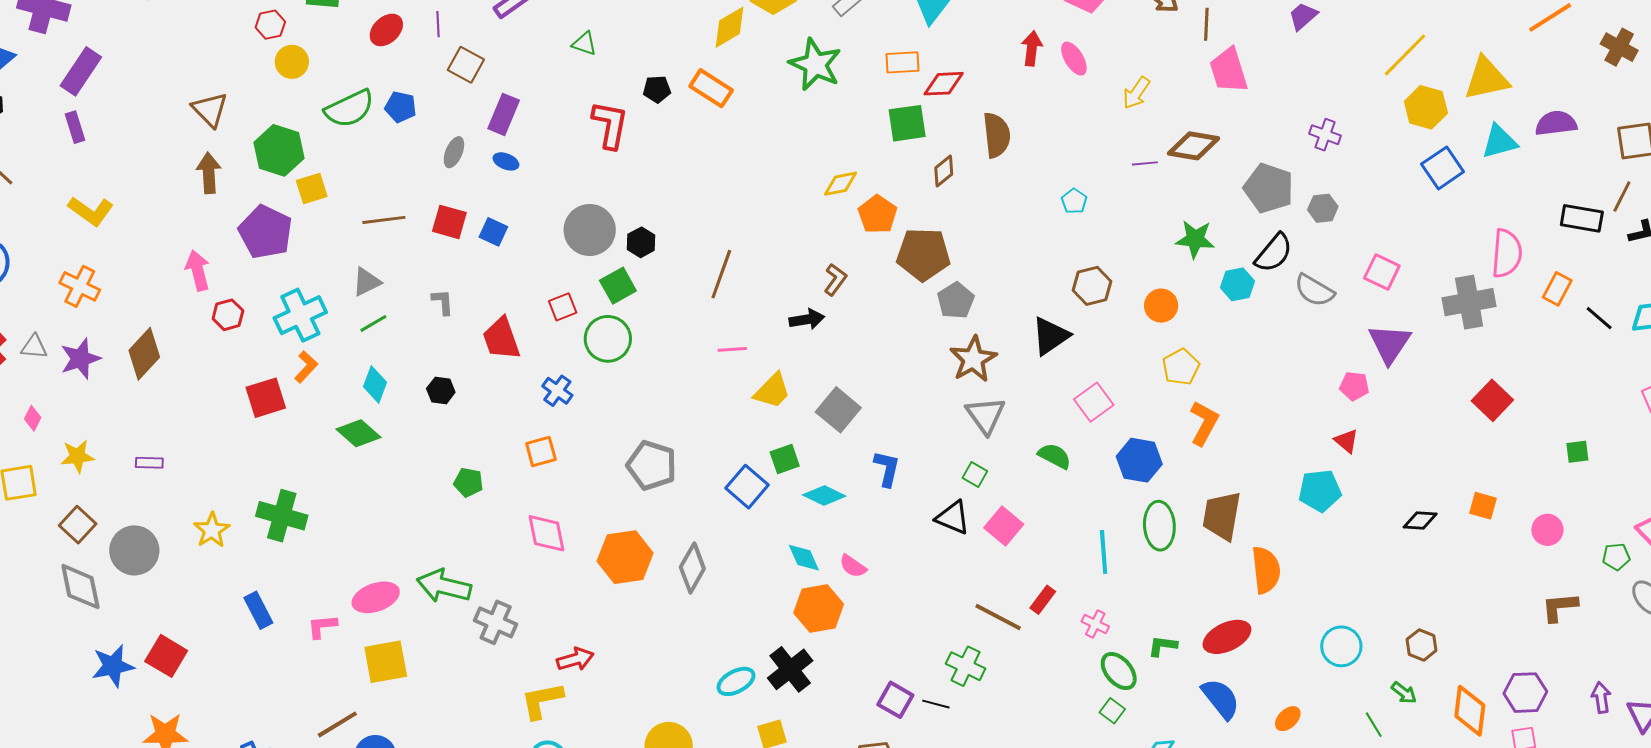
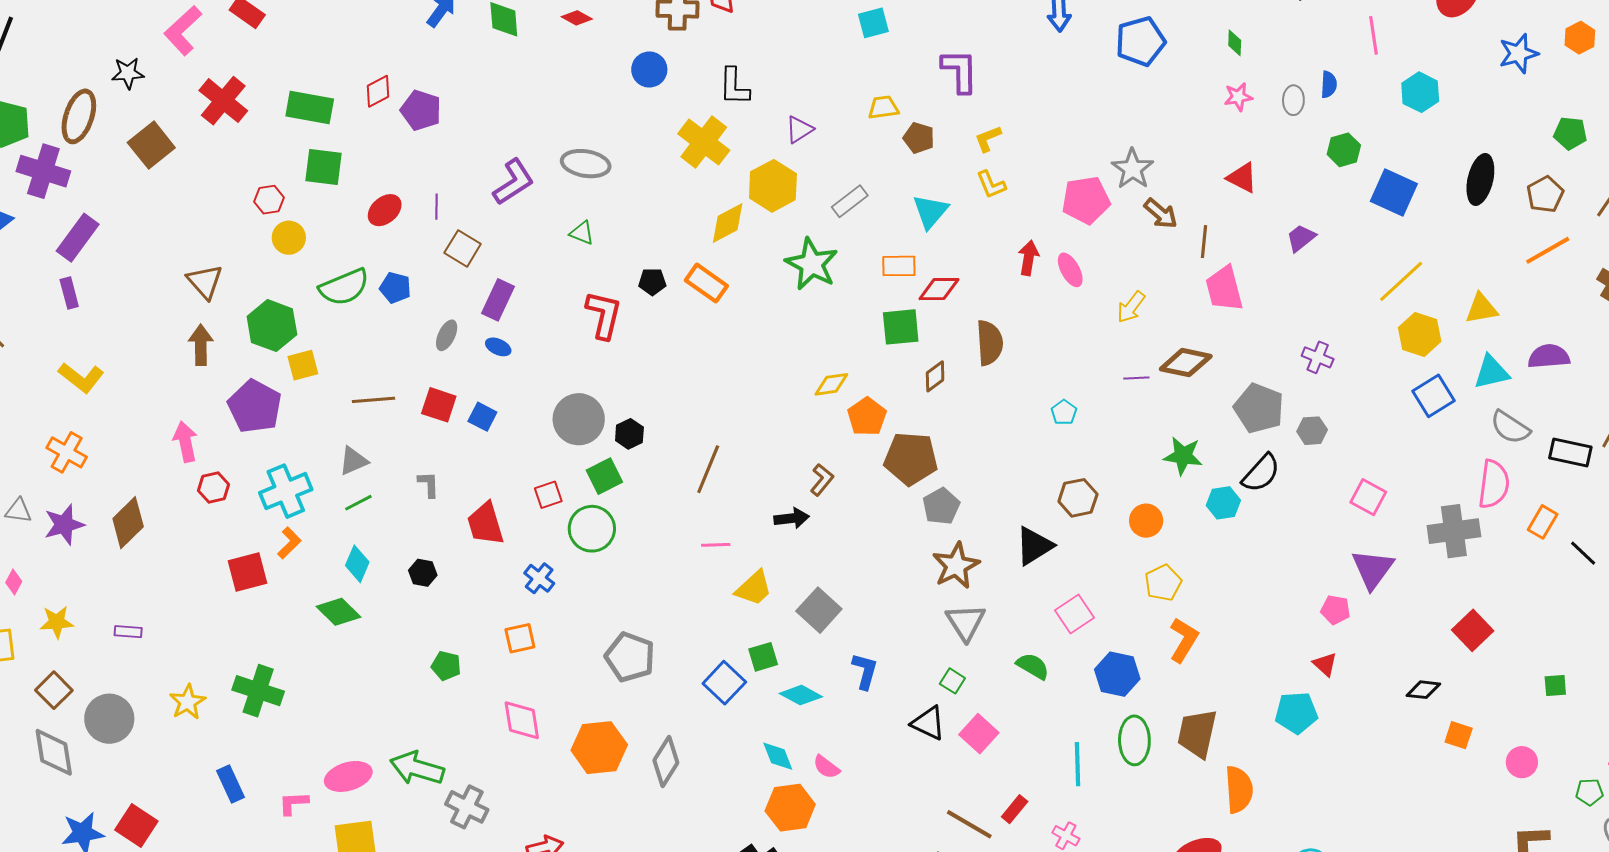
yellow triangle: (1487, 79) -> (1481, 309), size x0.7
gray semicircle: (1314, 290) -> (1510, 427), moved
black diamond: (1420, 521) -> (1423, 690), moved

